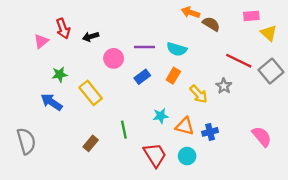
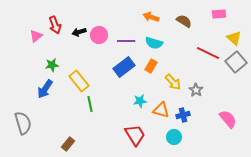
orange arrow: (191, 12) -> (151, 17), moved
yellow triangle: (269, 33) -> (234, 38), moved
pink circle: (114, 58) -> (99, 35), moved
blue rectangle: (142, 77) -> (124, 67), size x1.5
gray star: (224, 86) -> (196, 90), moved
blue arrow: (52, 102) -> (45, 89), turned -90
green line: (124, 130) -> (90, 104), moved
brown rectangle: (91, 143) -> (68, 144), moved
cyan circle: (187, 156) -> (174, 137), moved

